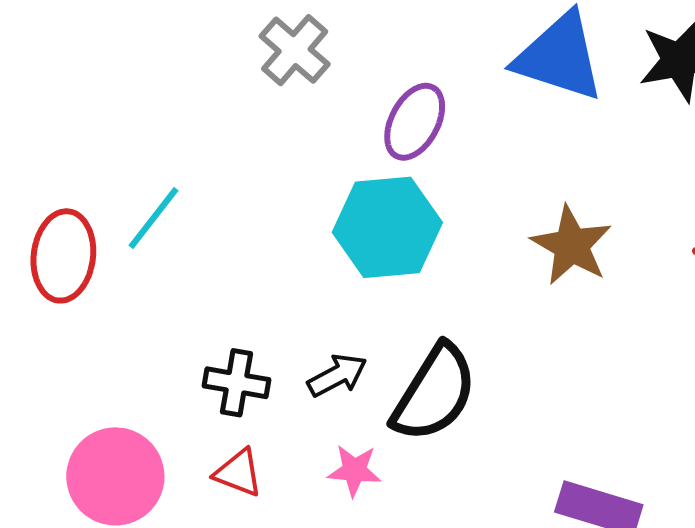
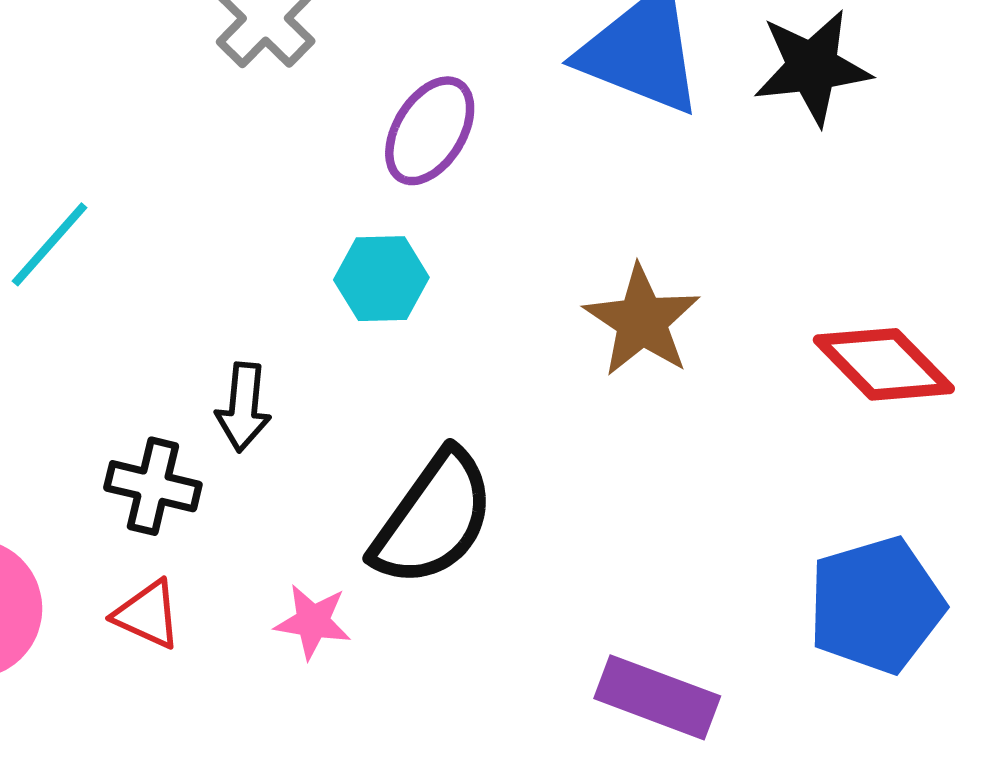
cyan hexagon: (387, 227) -> (381, 279), size x0.6
black arrow: (337, 375) -> (243, 407), moved, turned 120

